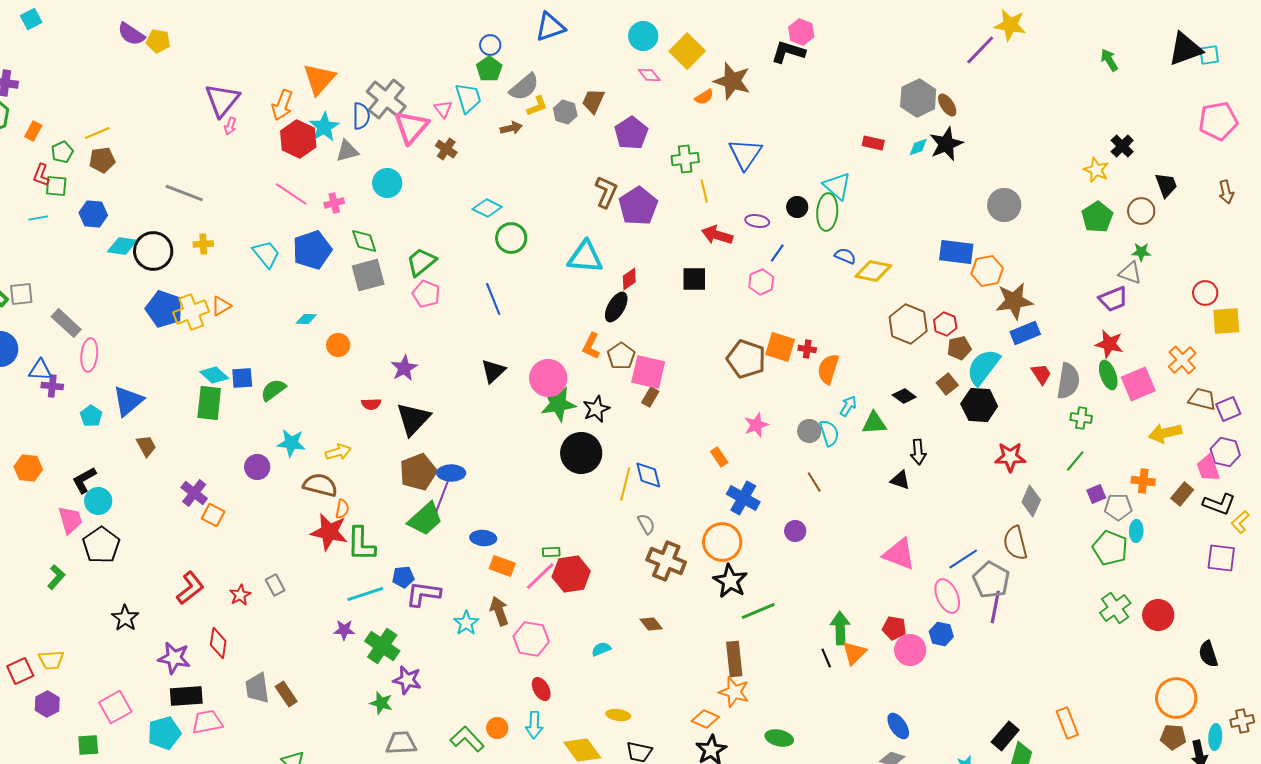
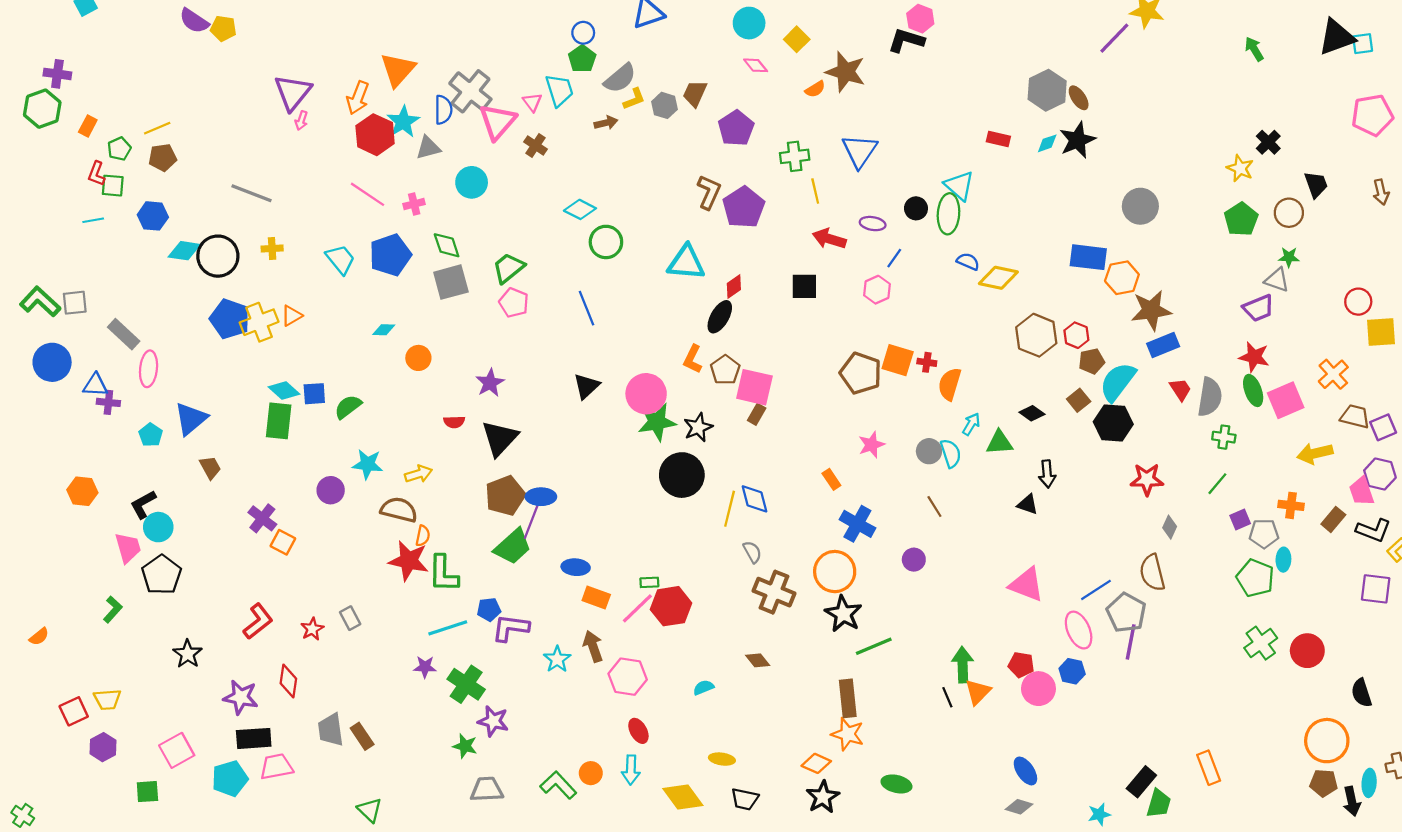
yellow square: (687, 51) -> (797, 39), size x0.7
gray diamond: (1031, 501) -> (1170, 527), size x0.7

